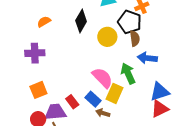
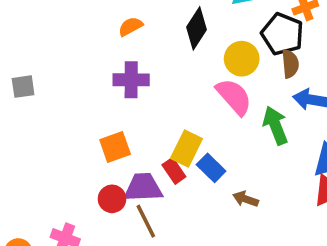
purple cross: (35, 53) -> (131, 80), moved
pink semicircle: (102, 78) -> (234, 97), moved
yellow rectangle: (114, 93) -> (186, 148), moved
brown arrow: (103, 113) -> (246, 199), moved

